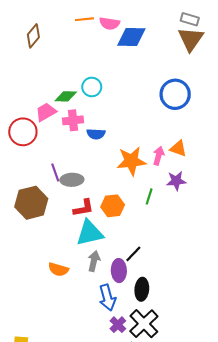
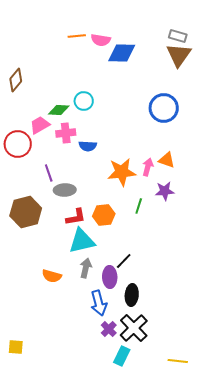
brown diamond: (33, 36) -> (16, 80), moved
purple line: (55, 172) -> (49, 173), moved

